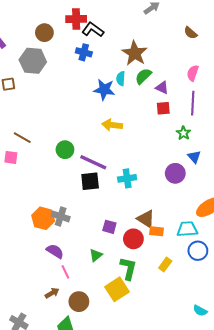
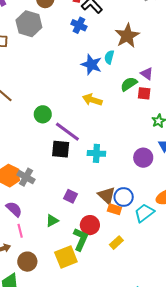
green semicircle: (143, 76) -> (129, 84), moved
cyan trapezoid: (187, 229) -> (144, 213), turned -45
red circle: (133, 239) -> (90, 225), moved
blue circle: (198, 251) -> (124, 197), moved

